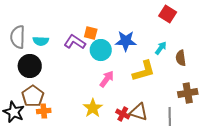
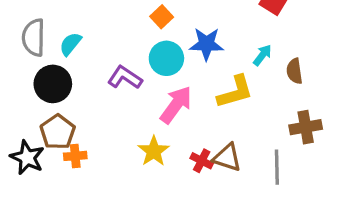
orange square: (91, 33) -> (162, 17), moved, turned 32
cyan semicircle: (41, 41) -> (70, 44), turned 126
purple L-shape: (75, 42) -> (125, 78), moved
pink arrow: (107, 79) -> (176, 105), size x1.4

